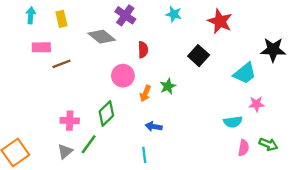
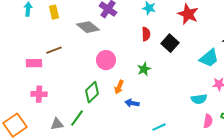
pink rectangle: (41, 47) -> (34, 63), moved
red semicircle: (143, 50) -> (146, 34), moved
orange arrow: (145, 93) -> (119, 87), moved
pink cross: (70, 121) -> (39, 94), moved
gray triangle: (65, 151) -> (57, 124), turned 32
cyan line: (144, 155) -> (159, 127), moved, turned 72

